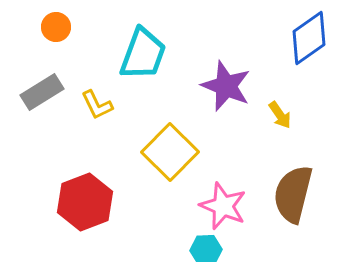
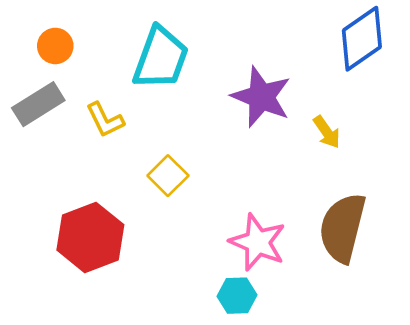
orange circle: (56, 27) -> (55, 46), moved
yellow square: (170, 152) -> (168, 176), moved, size x0.6

